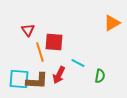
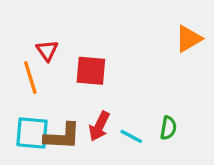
orange line: (40, 52) -> (30, 77), moved
cyan line: (78, 63) -> (131, 136), moved

